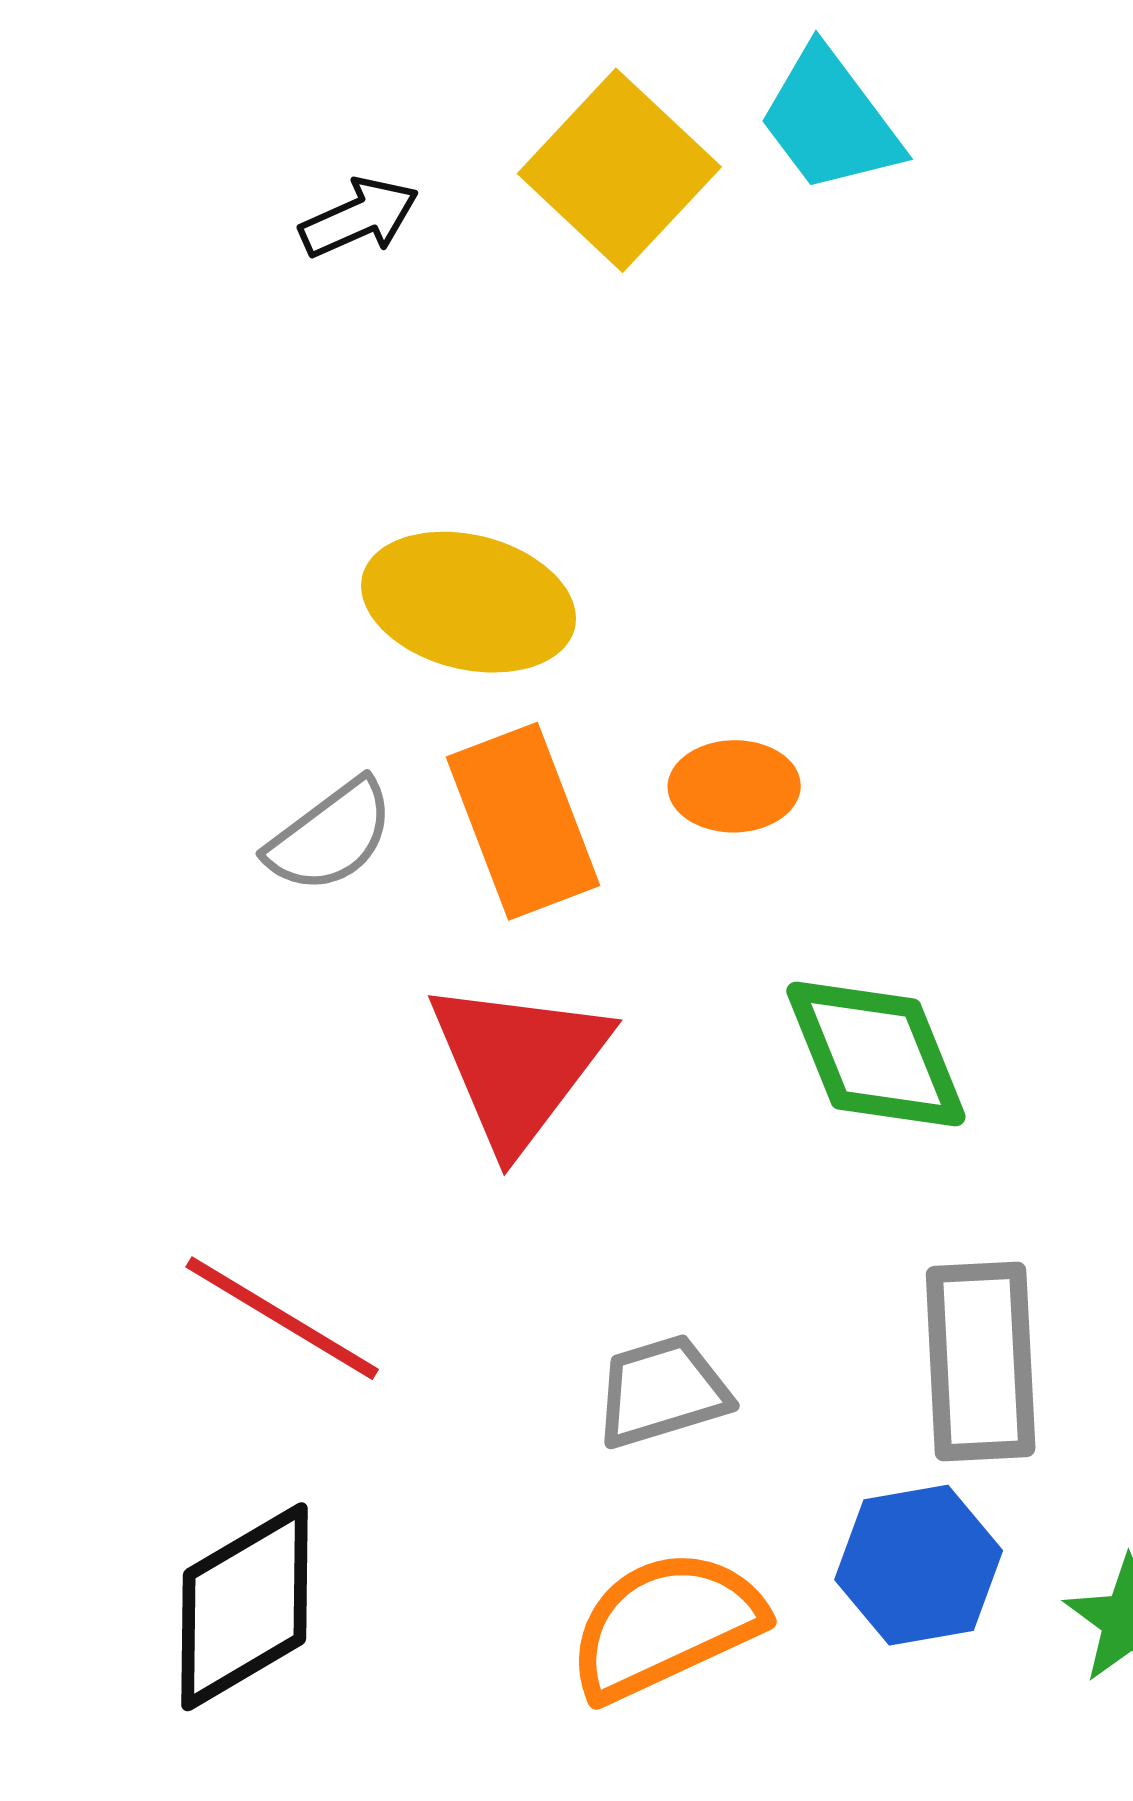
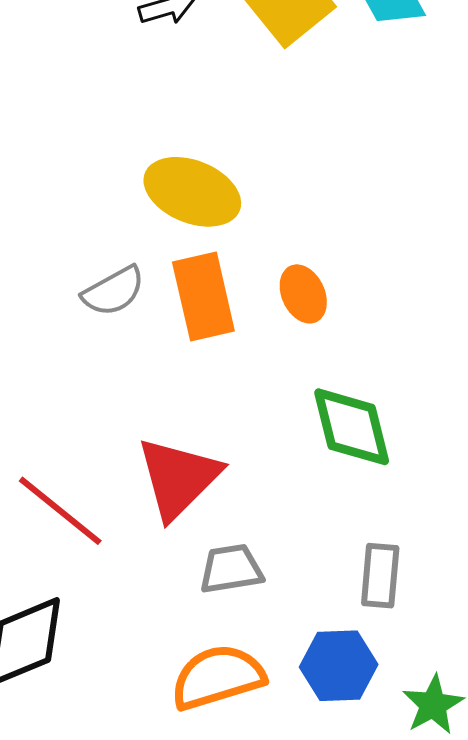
orange ellipse: (734, 786) -> (303, 294), turned 58
red triangle: (518, 1064) -> (178, 478), moved
gray rectangle: (981, 1362) -> (380, 576), size x0.7

